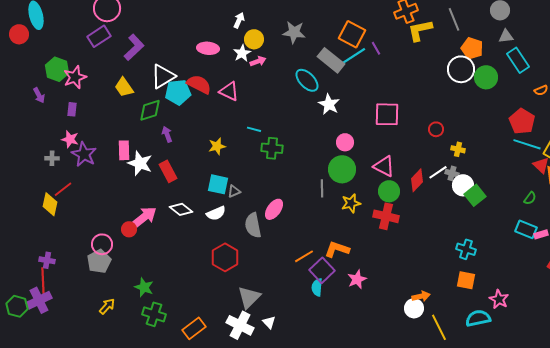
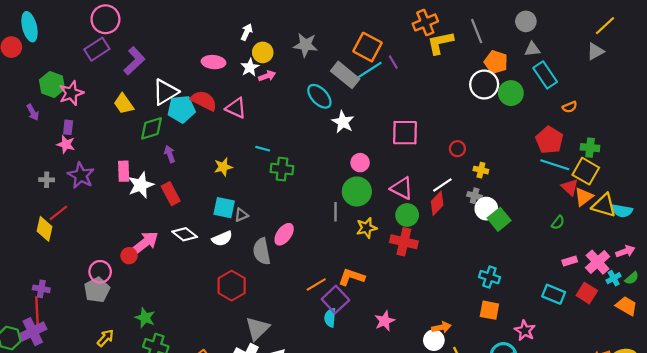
pink star: (70, 139) -> (66, 144), moved
white star: (140, 163) -> (141, 185), turned 30
white line: (438, 172) -> (442, 185), moved
cyan rectangle: (526, 229) -> (554, 294), moved
pink star: (357, 279) -> (385, 321), moved

